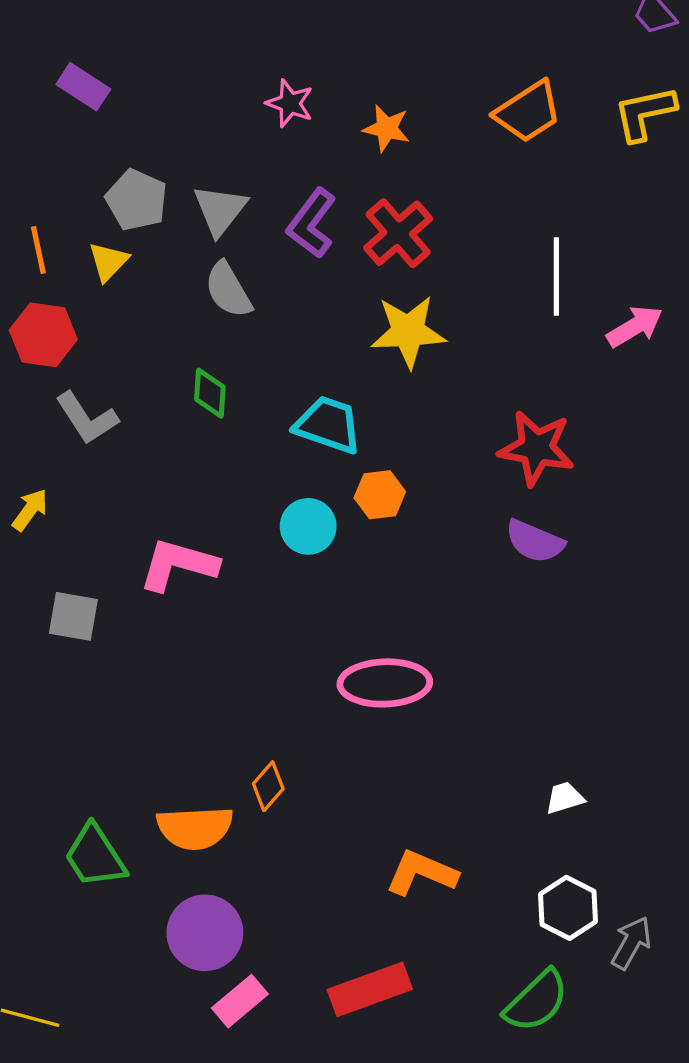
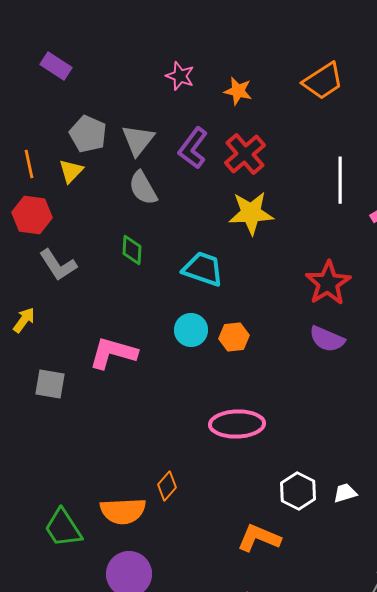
red star: (536, 448) -> (328, 283), turned 30
orange hexagon: (380, 495) -> (234, 337), moved
white hexagon: (568, 908) -> (298, 491), moved

